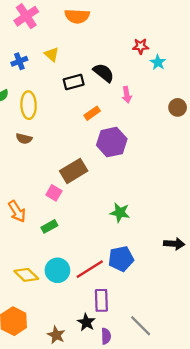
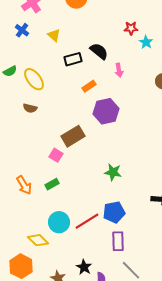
blue cross: (19, 61) -> (22, 30), moved, turned -32
yellow ellipse: (29, 105) -> (34, 79), turned -35
orange arrow: (17, 211) -> (24, 185), moved
yellow diamond: (26, 275) -> (38, 240), moved
purple rectangle: (101, 300) -> (118, 241), moved

